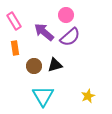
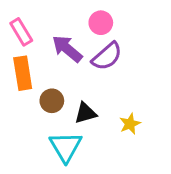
orange rectangle: (15, 48) -> (23, 73), size x1.5
black triangle: (55, 65) -> (86, 113), moved
yellow star: (88, 96) -> (130, 124), moved

